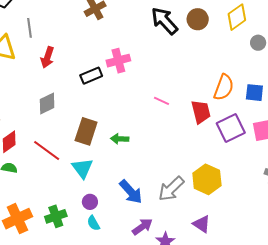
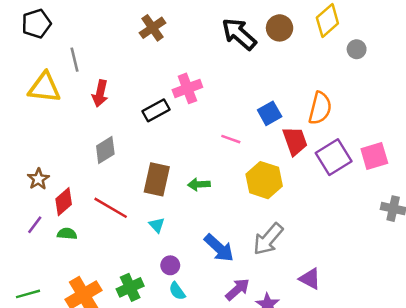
blue square: (254, 93) -> (270, 113), moved, turned -30
pink line: (162, 101) -> (231, 139), moved
cyan triangle: (82, 168) -> (157, 225), size x0.6
yellow hexagon: (207, 179) -> (264, 180), moved

